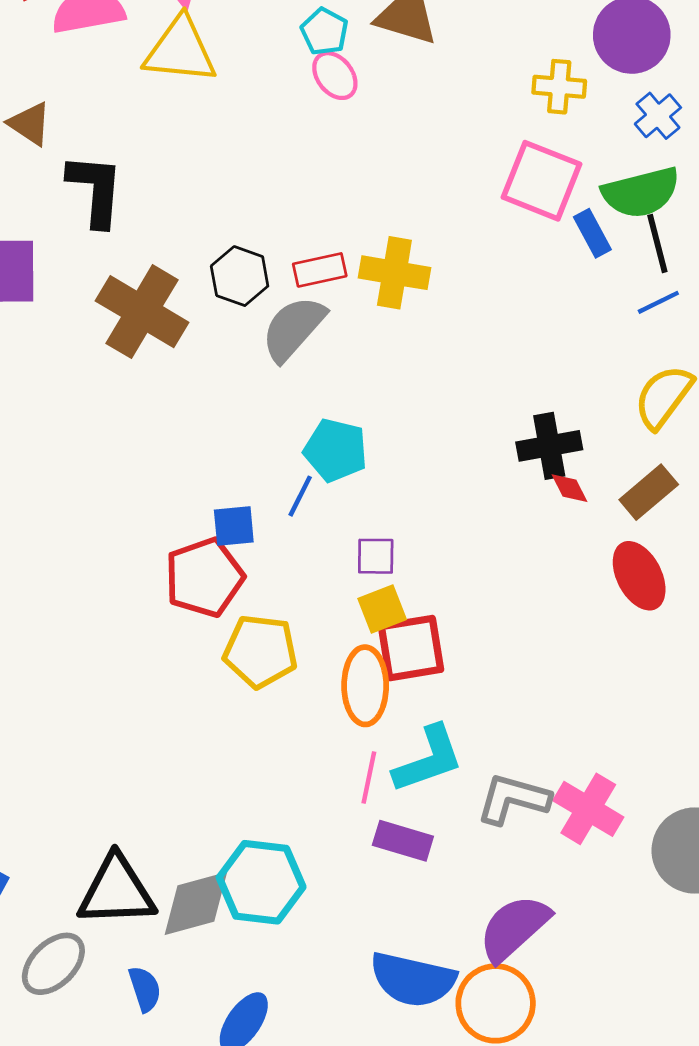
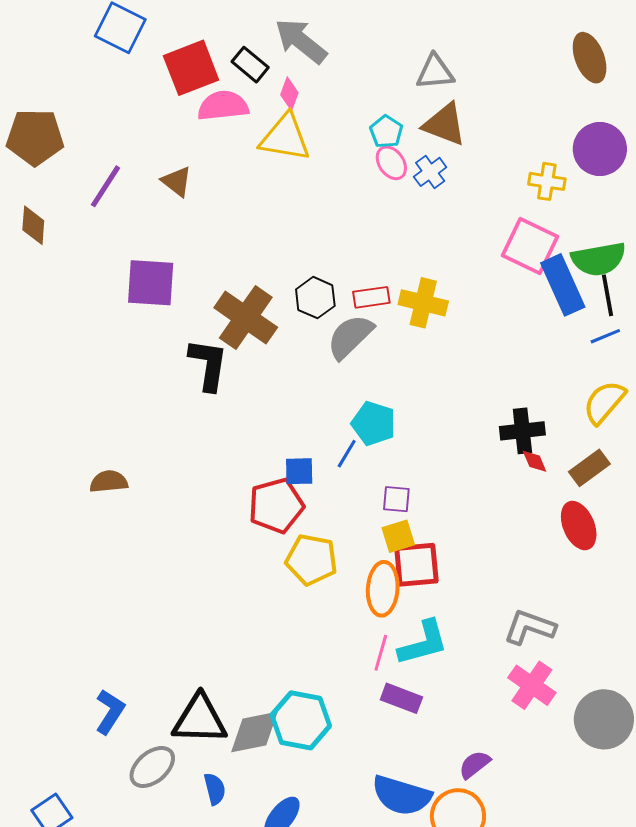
blue cross: (658, 116) -> (430, 172), moved
black L-shape: (95, 190) -> (208, 364), moved
blue rectangle: (592, 233) -> (563, 285), size x1.8
gray L-shape: (513, 799) -> (530, 627), moved
purple semicircle: (514, 928) -> (475, 765), size x0.6

